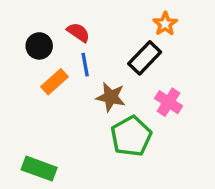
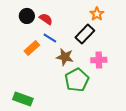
black circle: (39, 46) -> (27, 16), moved
blue line: (85, 65) -> (50, 38), turned -48
pink cross: (169, 102) -> (99, 60), turned -35

